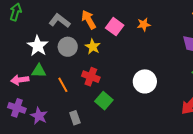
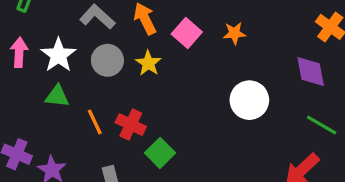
red cross: (91, 77) -> (131, 125), moved
pink arrow: (20, 80) -> (19, 52), moved, turned 96
white circle: (145, 81) -> (249, 100), moved

